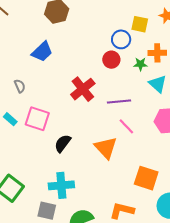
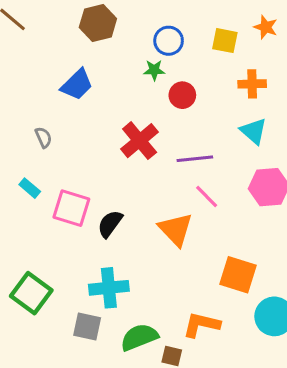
blue circle: (121, 39) -> (169, 41), moved
green star: (140, 64) -> (154, 70), moved
pink square: (37, 119) -> (71, 208), moved

